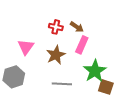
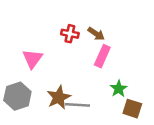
brown star: (56, 55) -> (59, 97), moved
green star: (95, 71) -> (119, 89), size x0.6

